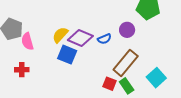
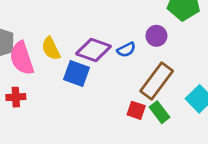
yellow semicircle: (60, 35) -> (51, 49), moved, turned -66
pink semicircle: (27, 41) -> (22, 58), size x1.4

